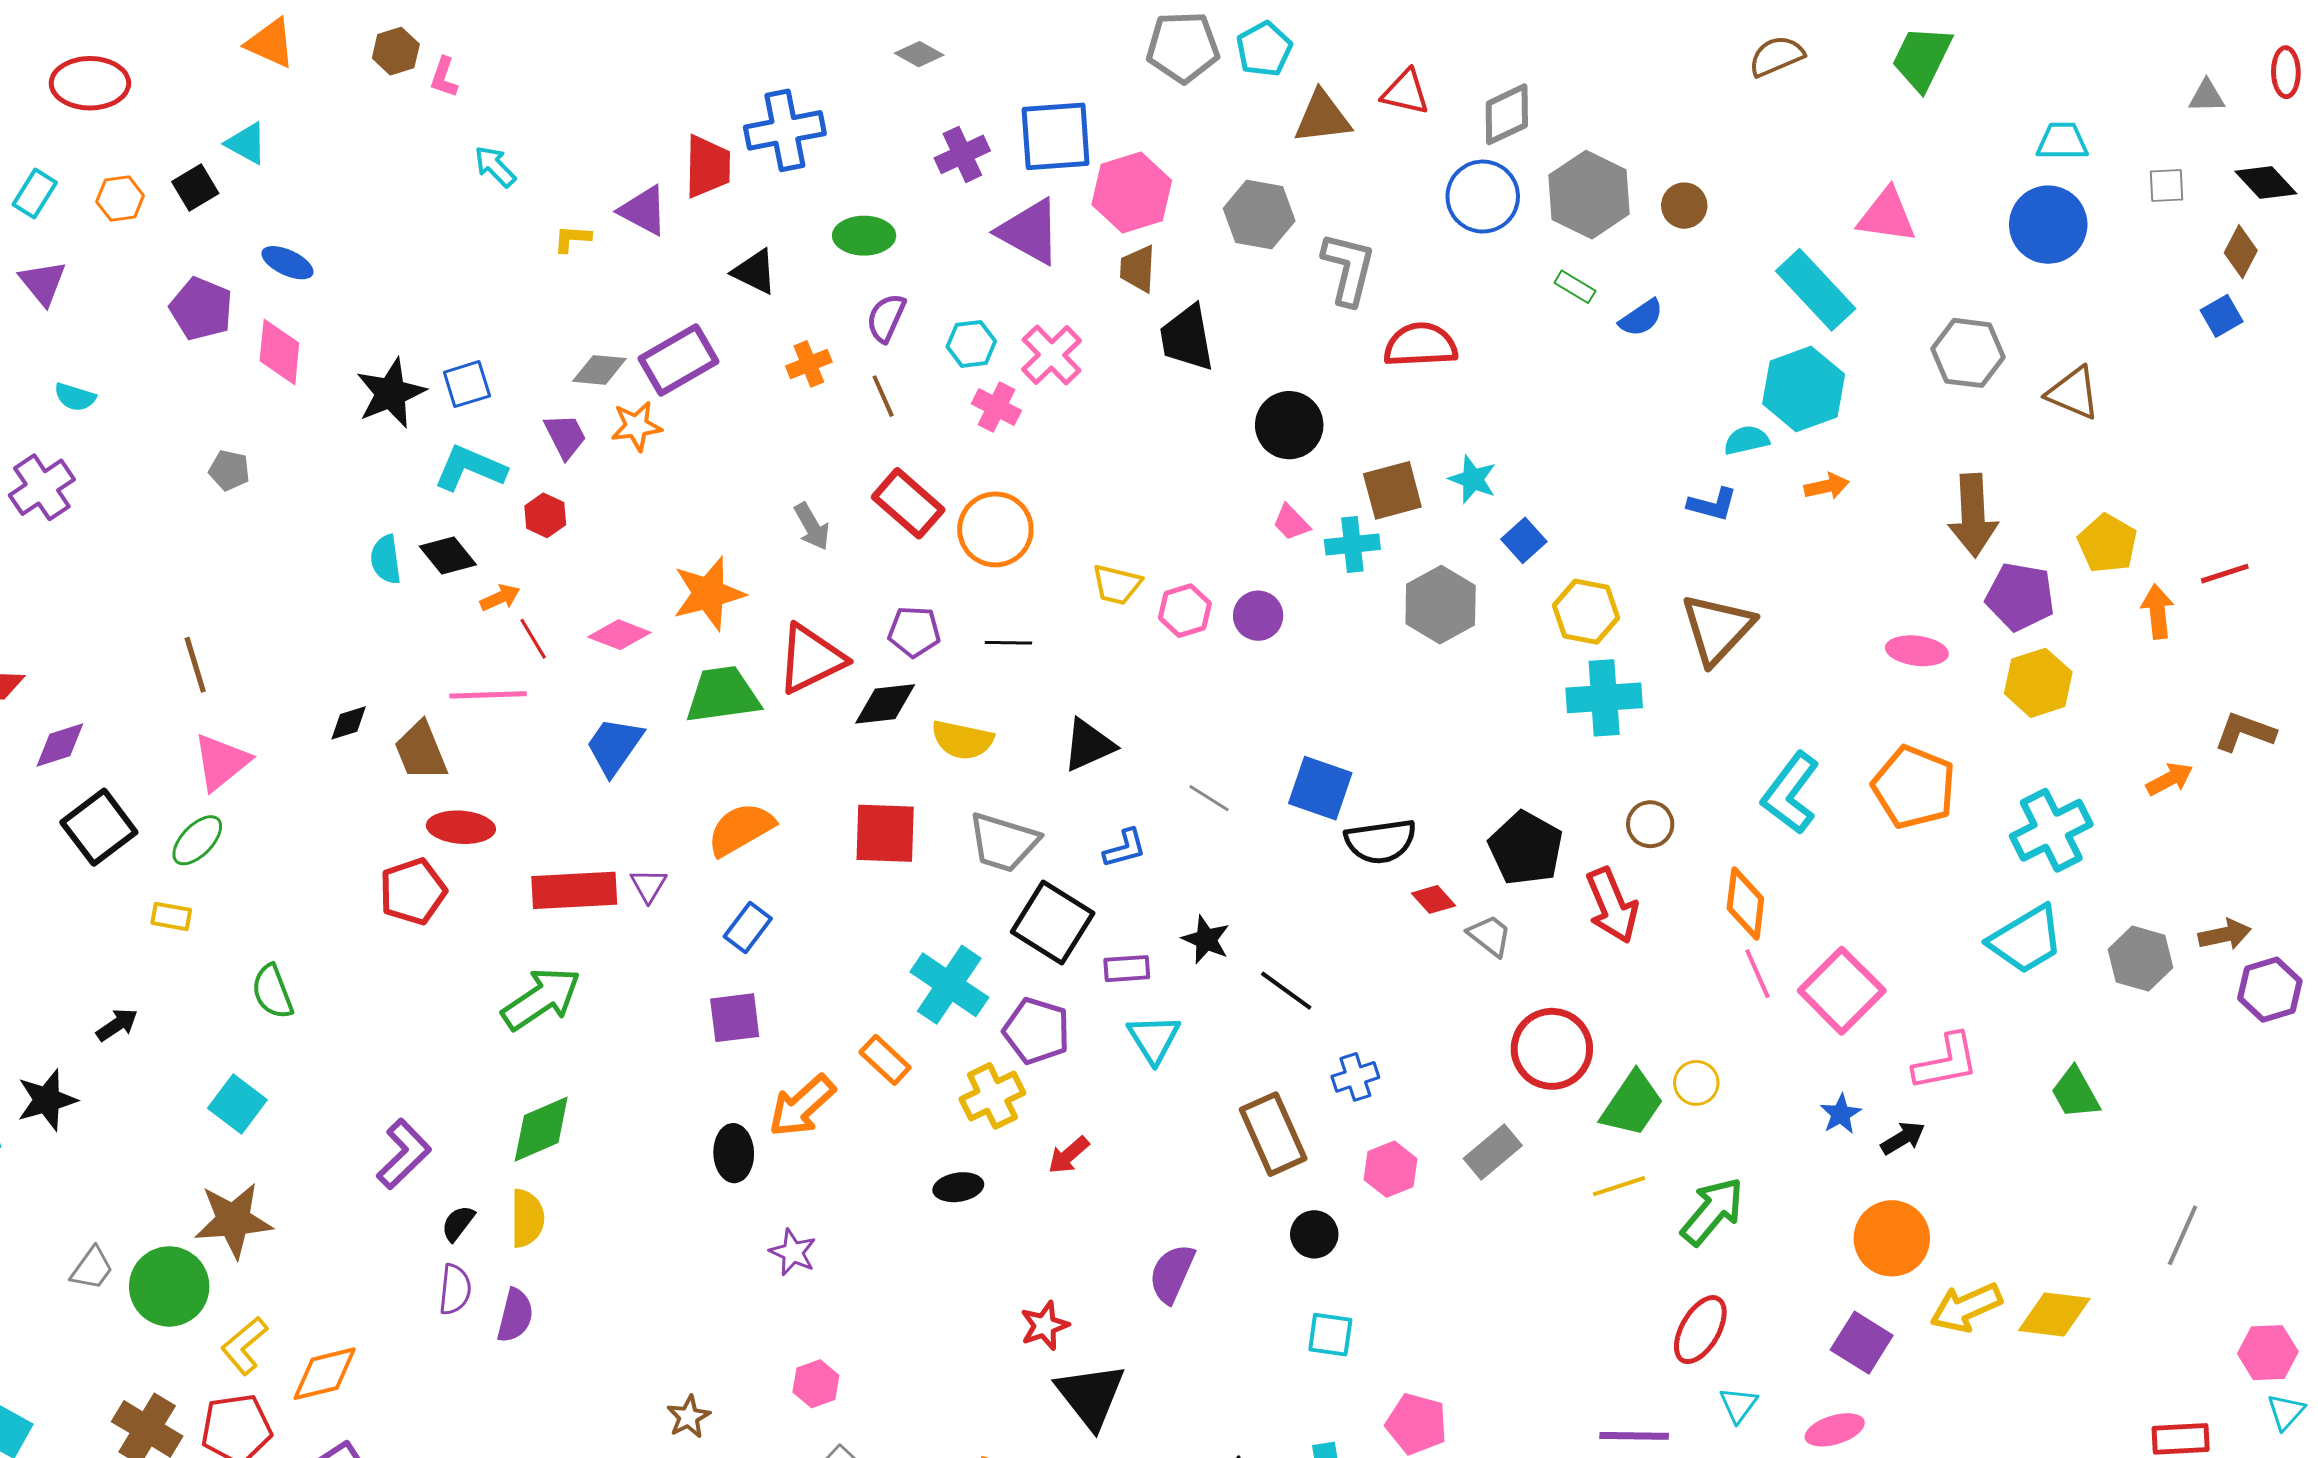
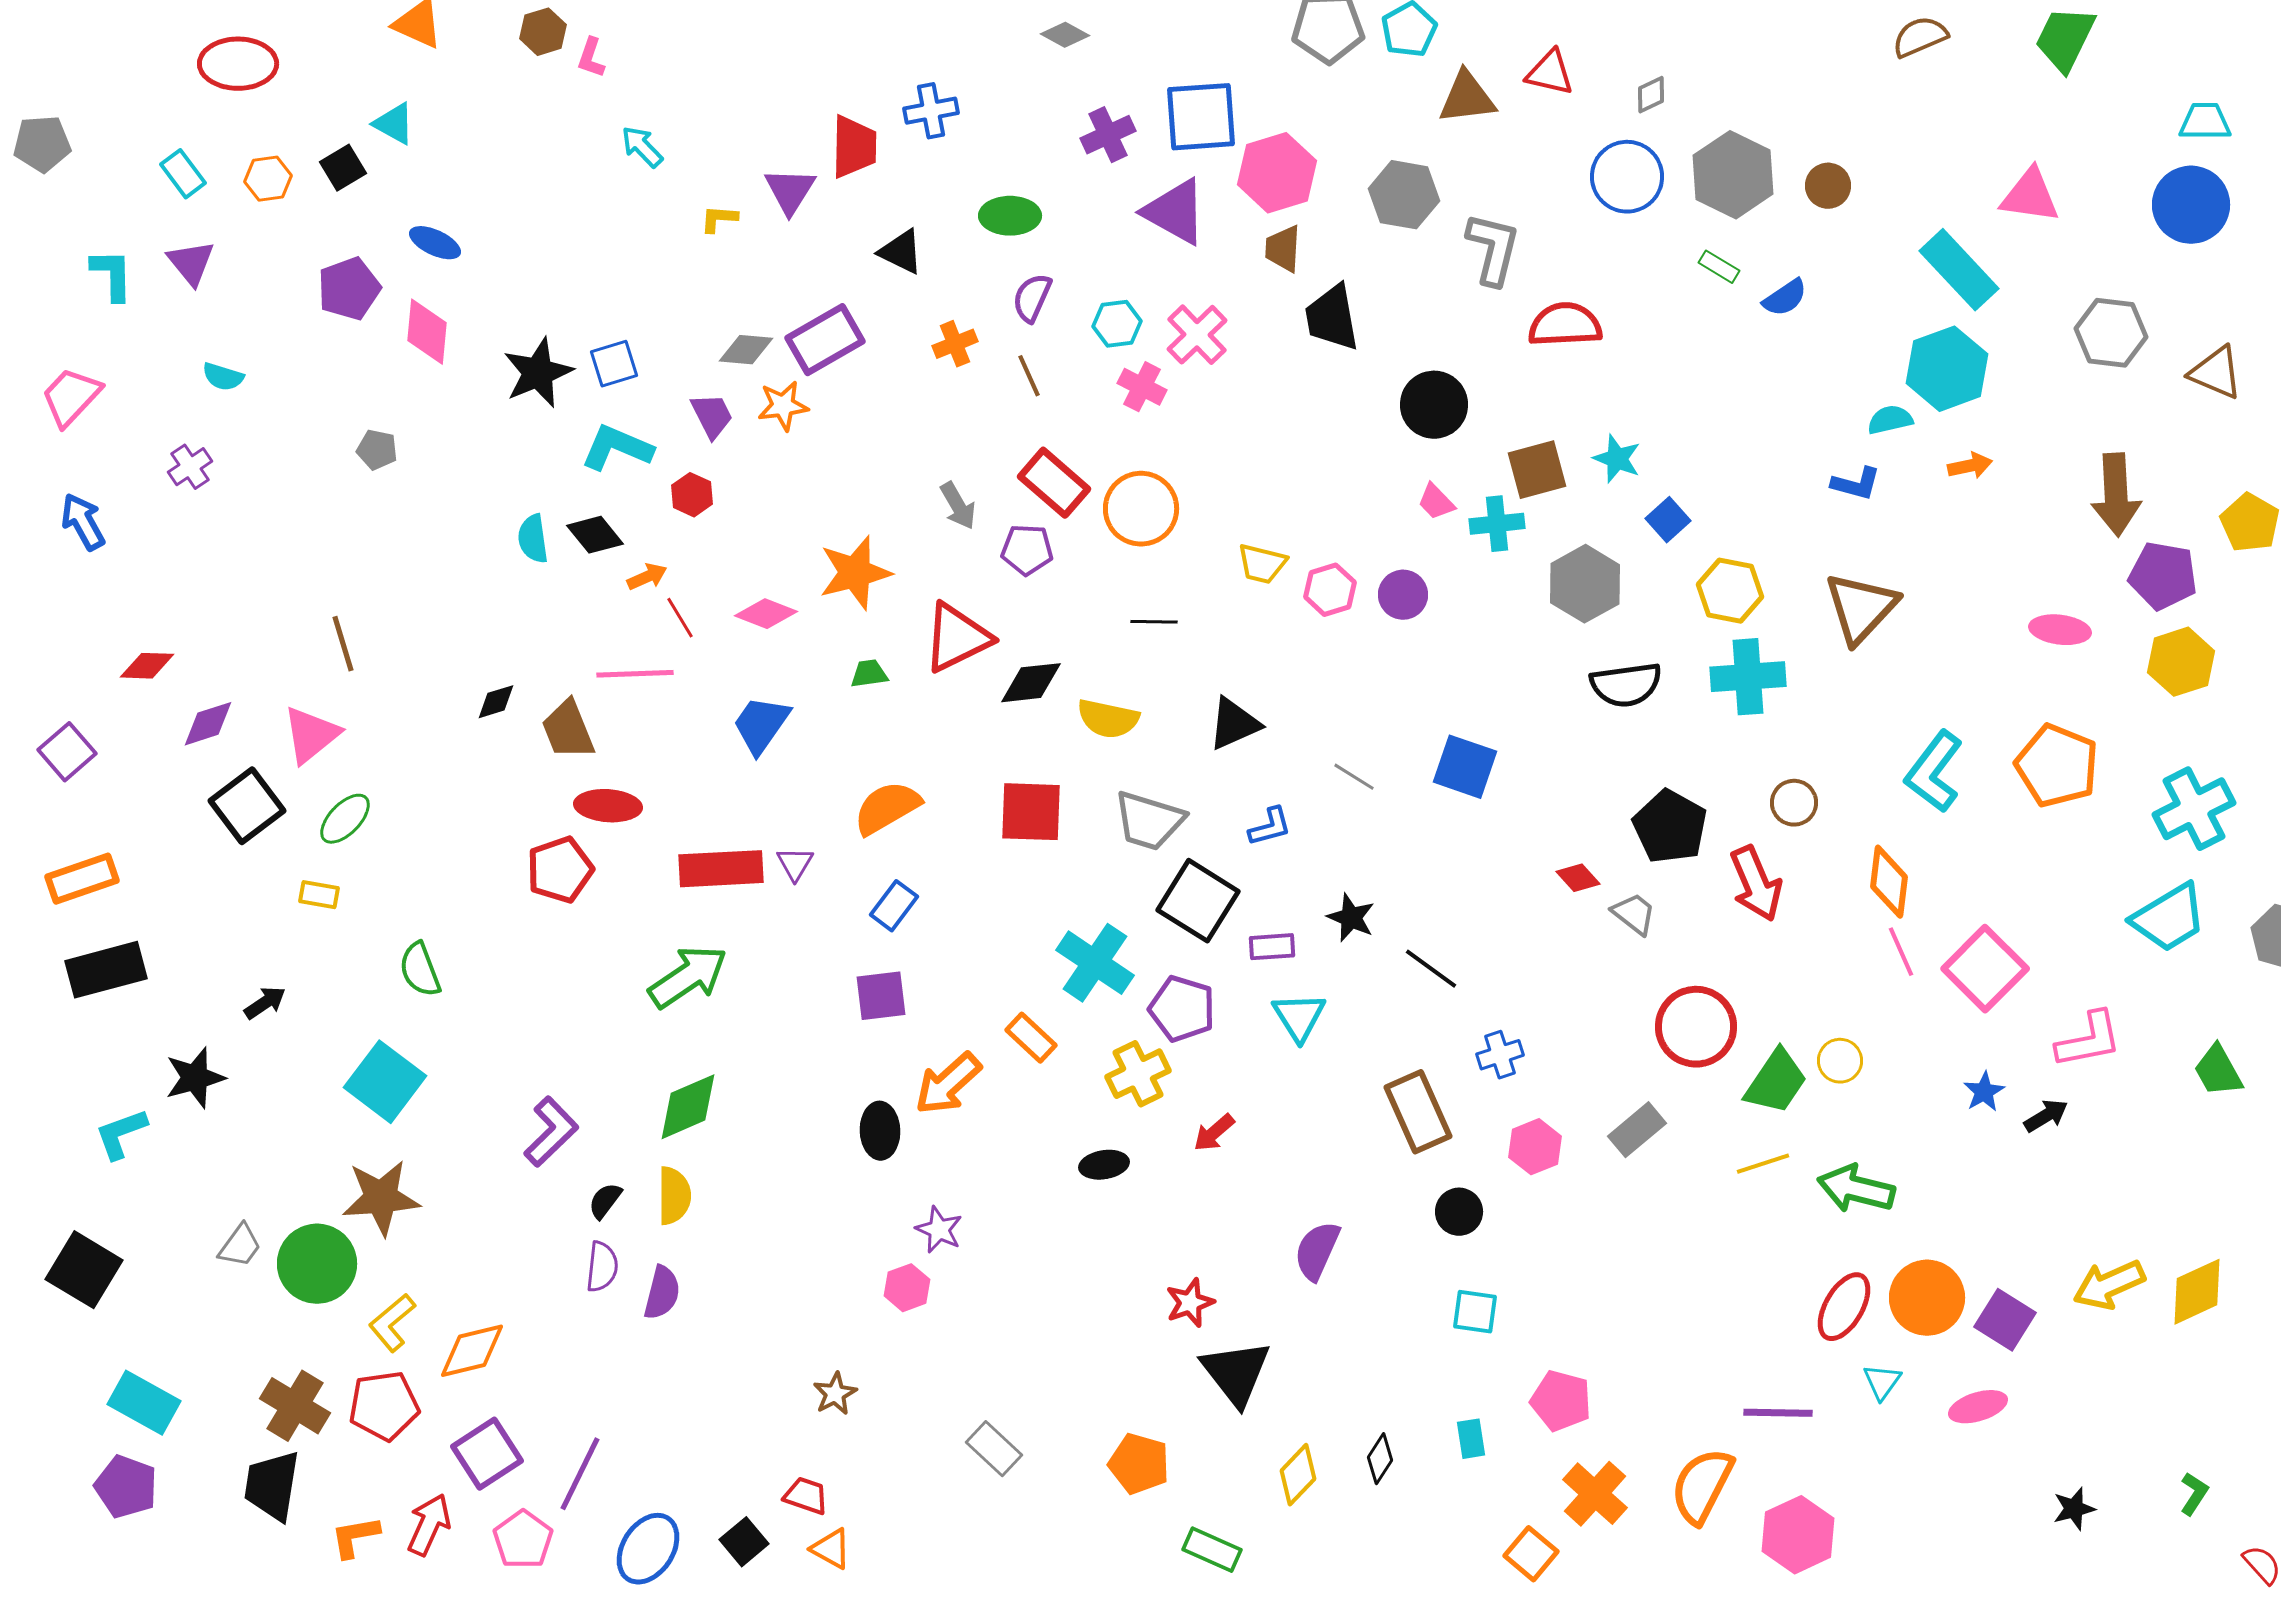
gray diamond: (1507, 114) -> (1651, 95), size x0.6
blue cross: (785, 130) -> (931, 111), size x0.7
cyan rectangle: (35, 194) -> (183, 174), turned -69
purple triangle: (643, 211) -> (790, 191), turned 34
purple pentagon: (201, 309) -> (349, 289), turned 30
purple cross: (42, 487) -> (190, 467), size x0.7
purple pentagon: (914, 632) -> (1027, 550), moved
green trapezoid: (723, 695) -> (869, 674), size x0.5
pink triangle: (221, 762) -> (311, 735), moved
black semicircle: (1380, 841) -> (1626, 685), moved
cyan square: (237, 1104) -> (385, 1082), size x1.4
green arrow: (1712, 1211) -> (1856, 1189), turned -116
orange circle: (1892, 1238) -> (1927, 1298), moved
yellow diamond: (2054, 1315) -> (2197, 1292), turned -32
pink hexagon: (816, 1384) -> (907, 1288), moved

